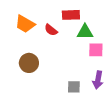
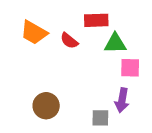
brown circle: (29, 63) -> (46, 106), moved
purple arrow: (98, 80) -> (122, 100), moved

